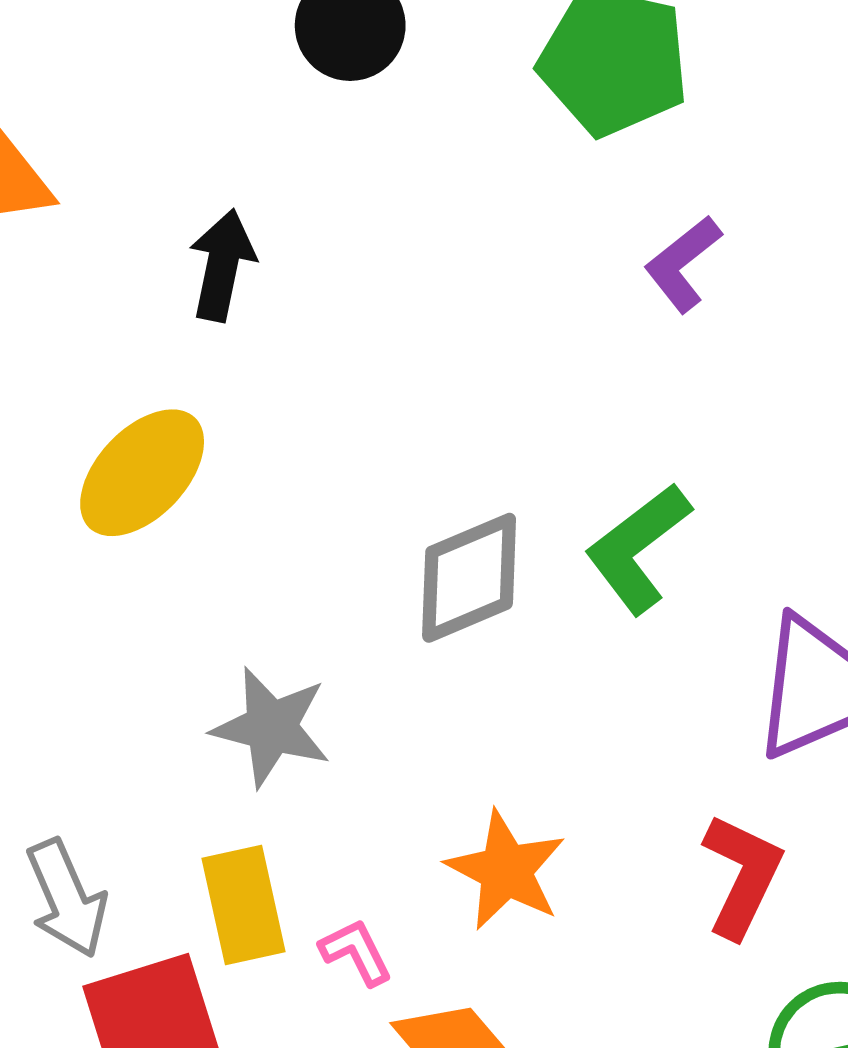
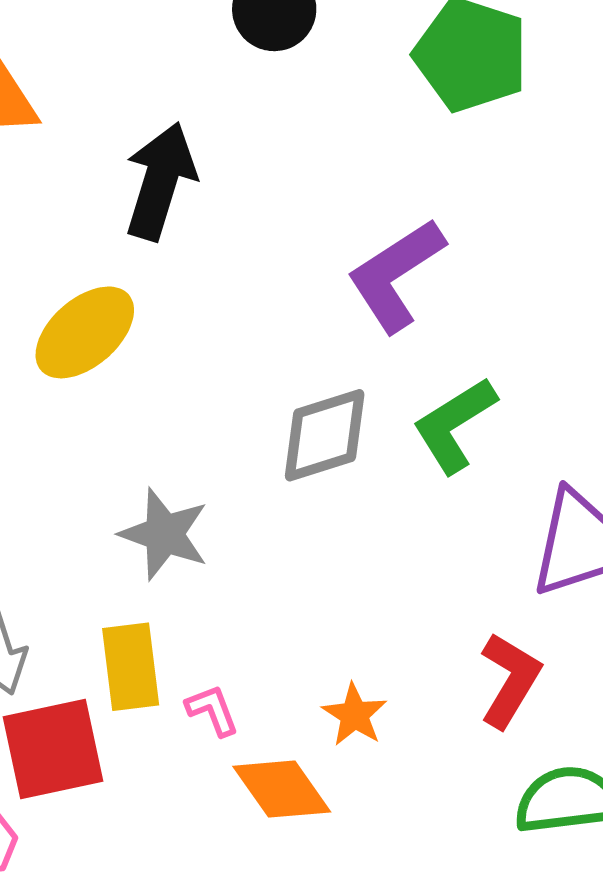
purple L-shape: (683, 264) -> (396, 275), moved, size x1.6
black arrow: (222, 265) -> (160, 181), size x1.4
orange star: (506, 870) -> (354, 715), moved, size x0.7

